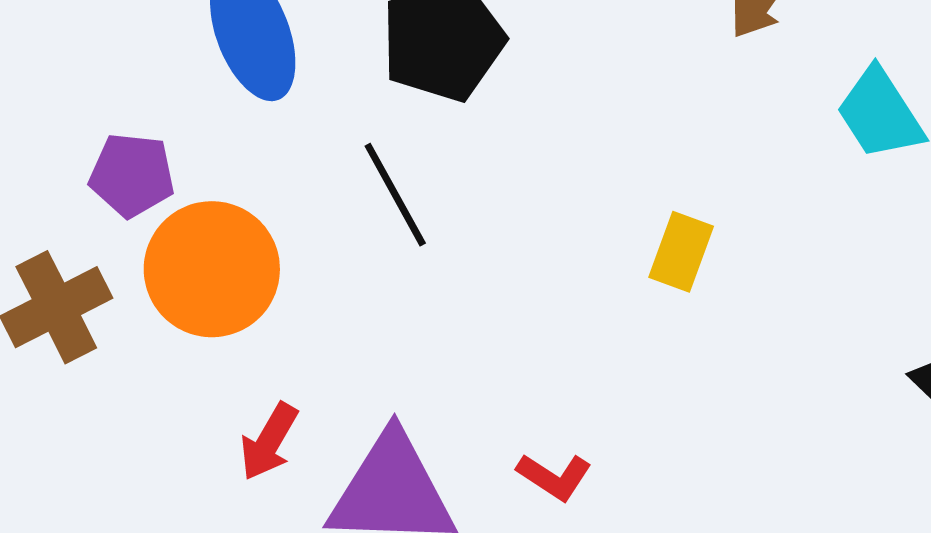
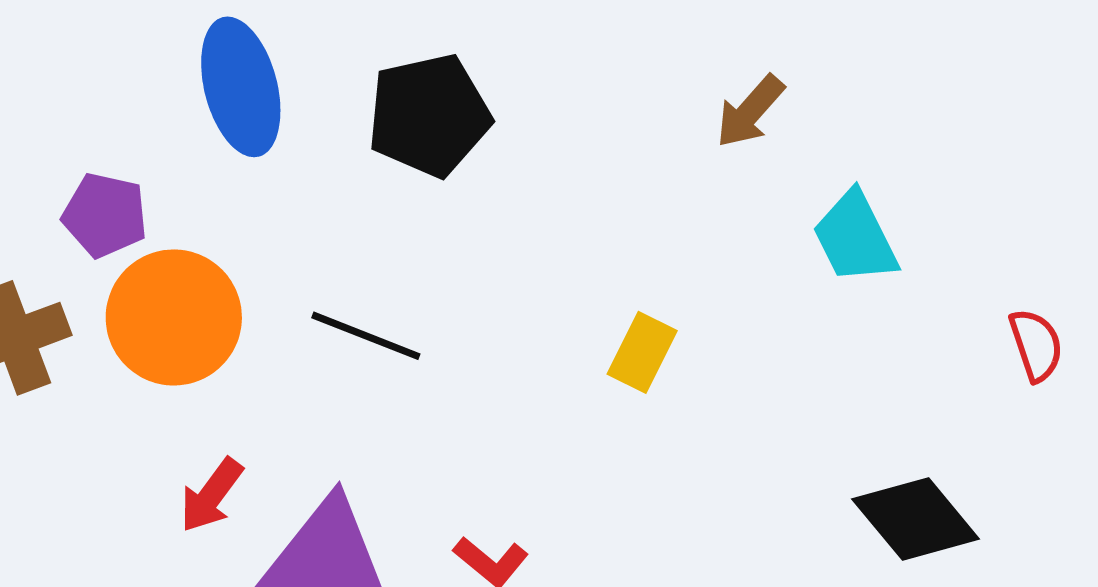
black line: (395, 195) -> (366, 336), moved, turned -46

